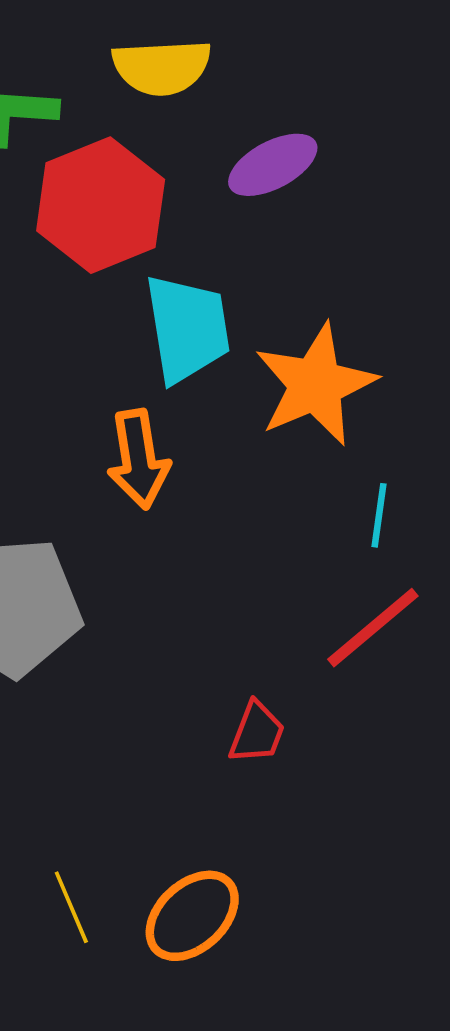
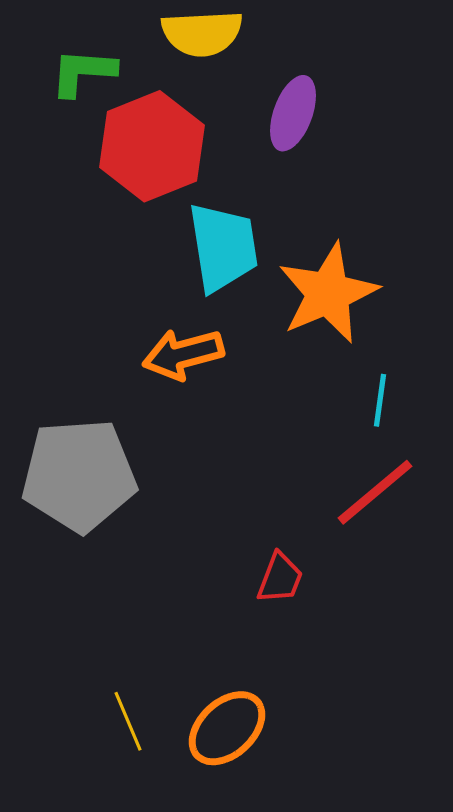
purple ellipse: (273, 165) -> (293, 113), turned -42
orange arrow: (138, 459) -> (183, 354), turned 84

